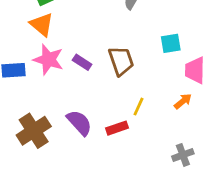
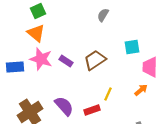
brown trapezoid: (121, 61) -> (95, 60), turned -105

